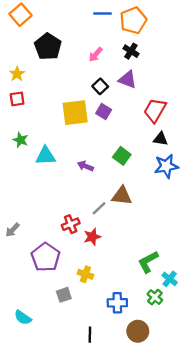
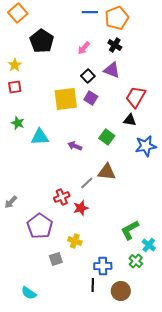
black triangle: (161, 139) -> (130, 120), moved
cyan semicircle: (23, 318) -> (29, 293), moved
black line: (90, 335) -> (93, 285), moved

